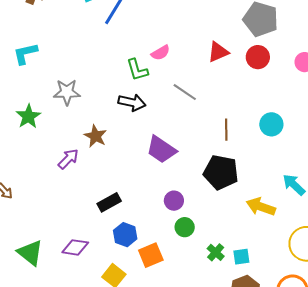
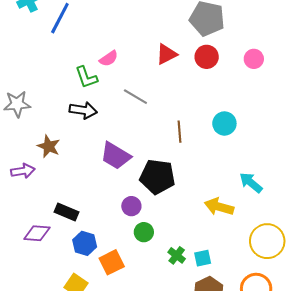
purple arrow: (68, 159) -> (23, 171), turned 40
black pentagon: (221, 172) -> (158, 177), moved
black rectangle: (109, 202) -> (67, 212), turned 55
purple diamond: (75, 247) -> (37, 233), moved

